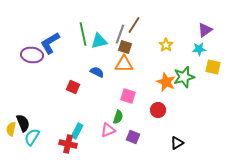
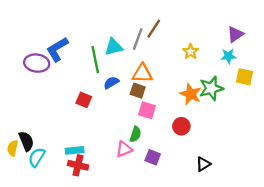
green line: (83, 34) -> (95, 60), moved
brown square: (125, 47) -> (138, 91), moved
blue semicircle: (97, 72) -> (111, 83), turned -56
cyan rectangle: (77, 131) -> (75, 150), moved, turned 56

